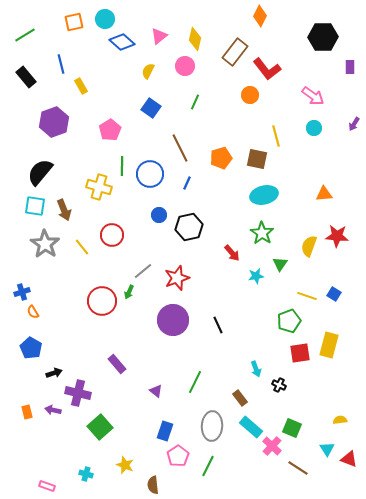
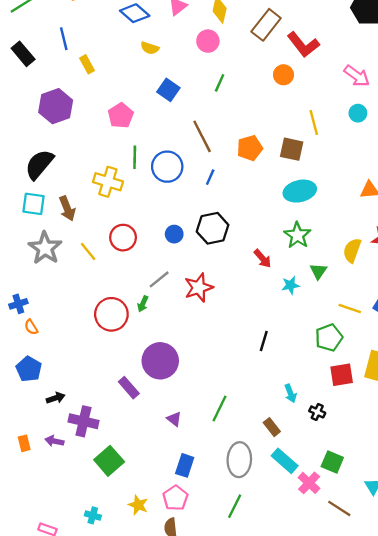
yellow semicircle: (148, 71) -> (150, 48), moved, turned -98
blue circle: (159, 215) -> (174, 234), moved
purple circle: (173, 320) -> (160, 361), moved
black line: (218, 325) -> (264, 341), moved, turned 42
pink pentagon: (178, 456) -> (175, 498), moved

